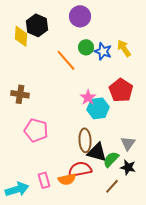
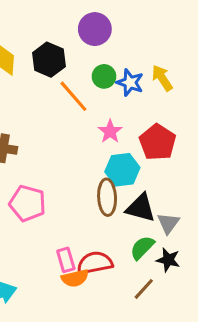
black hexagon: (37, 25) -> (49, 60), moved
pink star: (88, 97) -> (110, 131), moved
brown ellipse: (85, 140) -> (107, 197), moved
black triangle: (97, 152) -> (141, 208), moved
pink rectangle: (44, 180) -> (66, 260), moved

